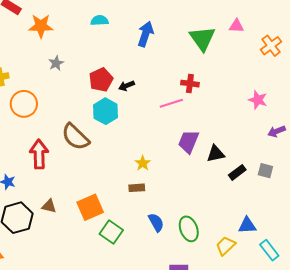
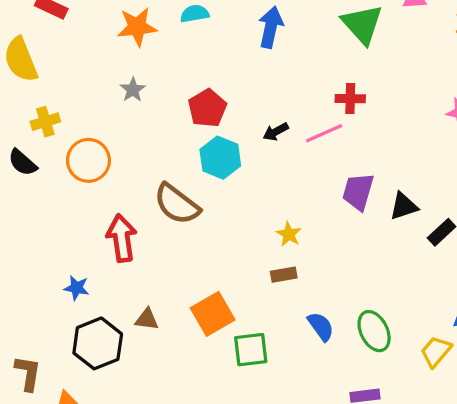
orange star: (41, 26) -> (137, 27), moved
black arrow: (127, 86) -> (276, 132), moved
green square: (111, 232) -> (251, 350), turned -35

